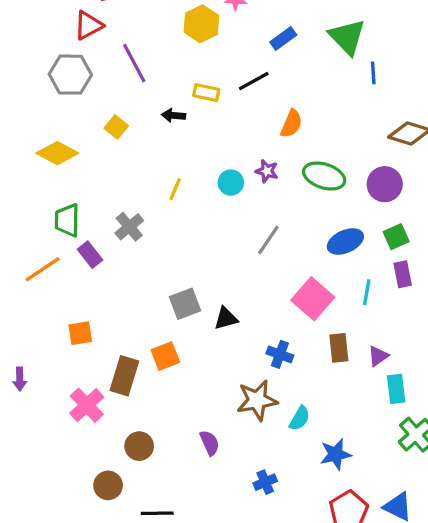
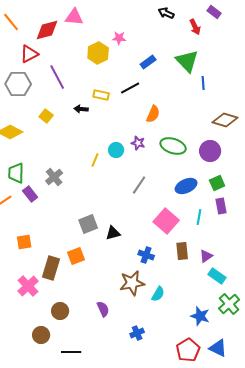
yellow line: (175, 189) -> (95, 160), moved
cyan rectangle: (396, 389) -> (217, 276), turned -48
blue star: (336, 454) -> (200, 316), moved, turned 30

